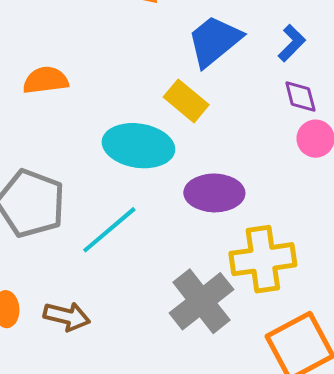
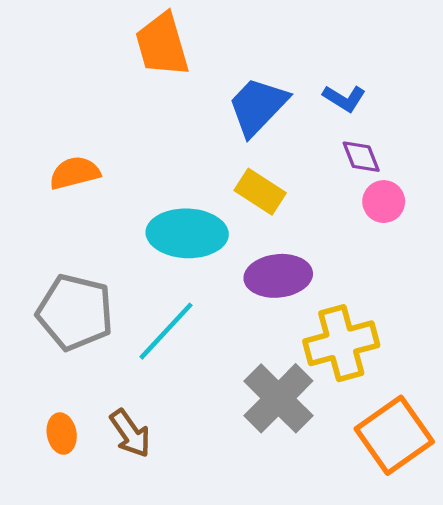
blue L-shape: (292, 43) -> (344, 98), turned 84
yellow rectangle: (186, 101) -> (260, 192), moved
brown arrow: (67, 316) -> (130, 433), turned 48

